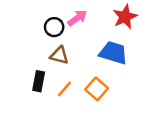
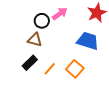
brown triangle: (59, 55) -> (35, 40), moved
black rectangle: (39, 81) -> (30, 63), turned 35

